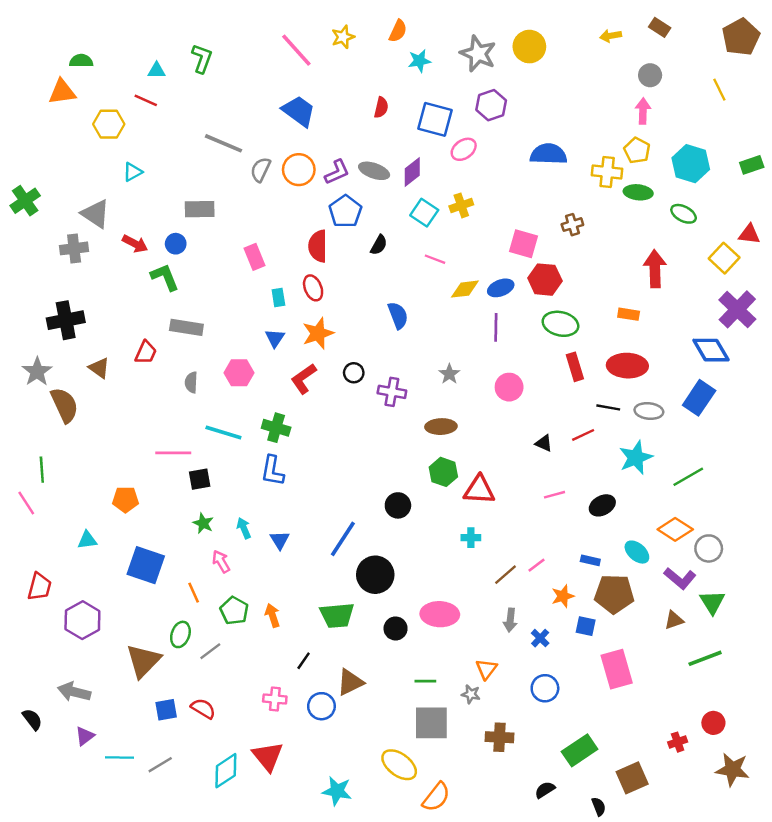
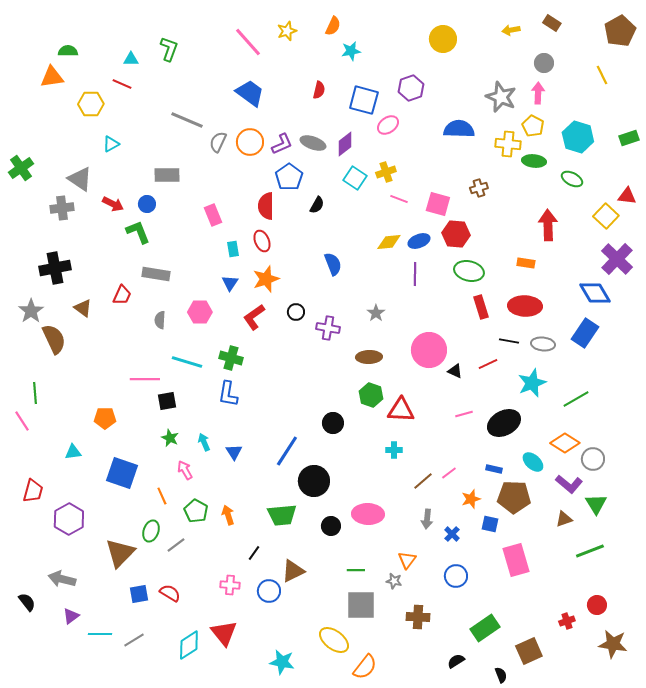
gray star: (478, 54) -> (501, 97), moved
pink line: (435, 259) -> (399, 199), moved
pink circle: (509, 387) -> (429, 350), moved, size x1.5
black ellipse: (602, 505) -> (504, 423), size x1.5

